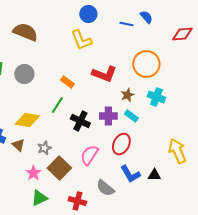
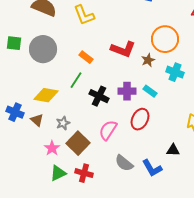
yellow L-shape: (81, 40) -> (84, 15), moved
gray circle: (24, 74) -> (43, 49), size x1.4
brown star: (127, 95) -> (148, 60), moved
blue L-shape: (130, 174) -> (152, 168), moved
red cross: (77, 201) -> (84, 173), moved

